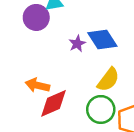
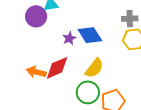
red diamond: (54, 103) -> (57, 68), moved

